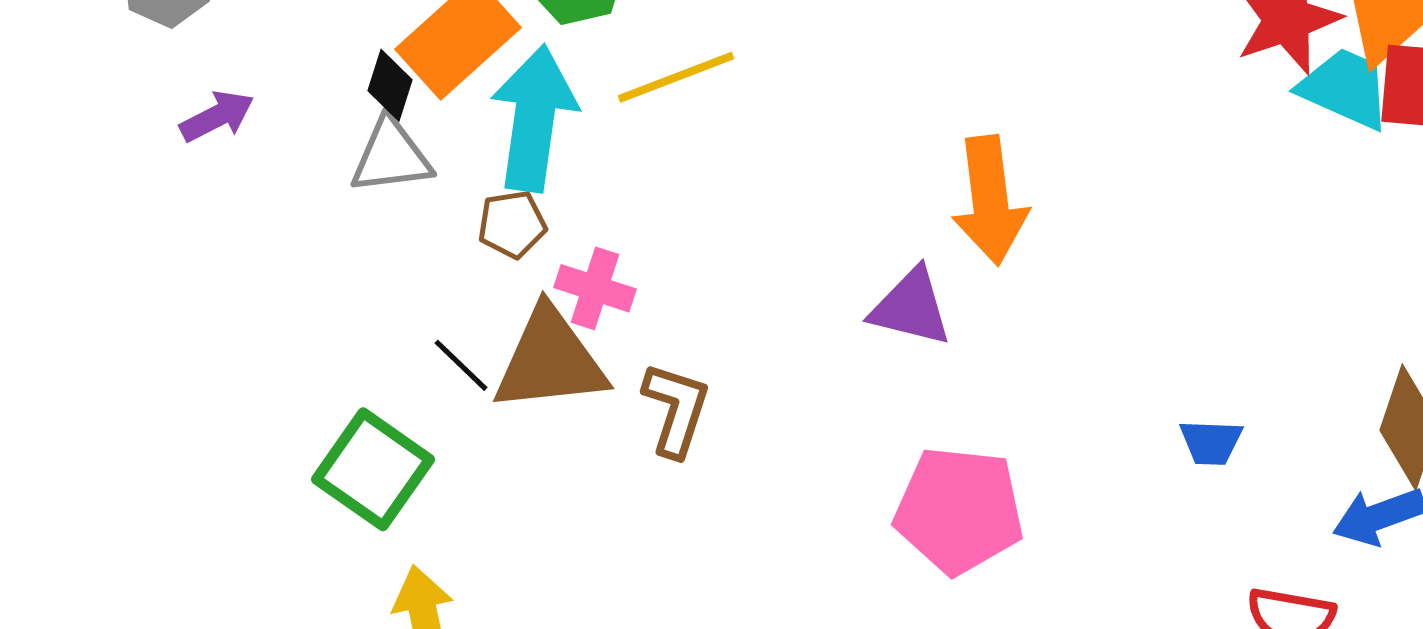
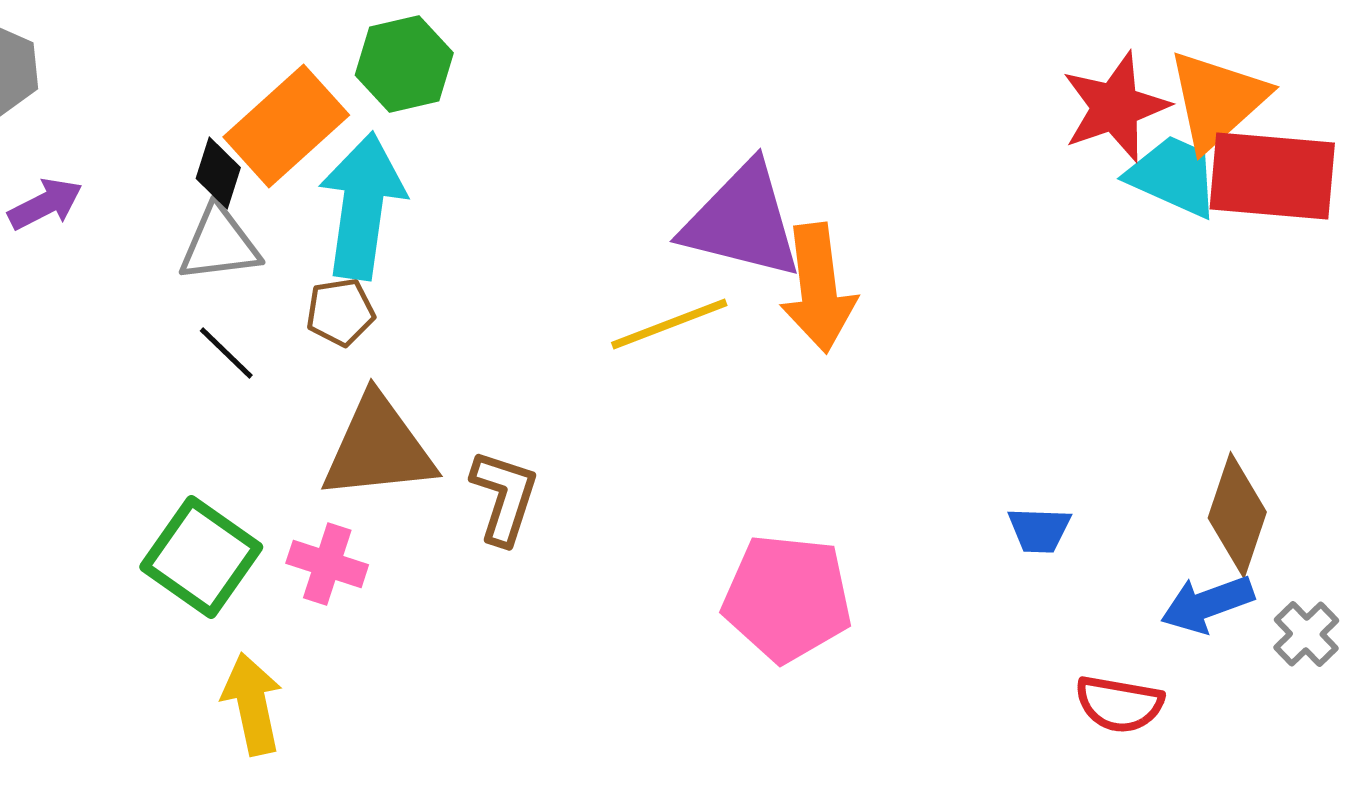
yellow line: (676, 77) -> (669, 324), moved
pink cross: (595, 288) -> (327, 564), moved
purple triangle: (911, 307) -> (742, 221), moved, size x1.5
black line: (461, 365) -> (226, 353), moved

